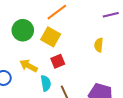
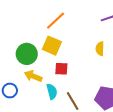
green circle: (23, 30) -> (27, 54), moved
red square: (58, 61) -> (61, 69), turned 32

